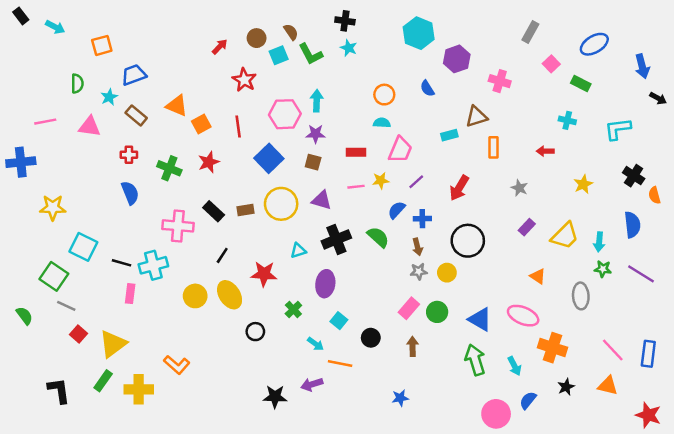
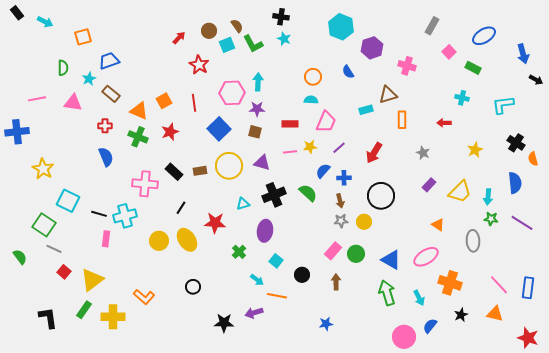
orange triangle: (177, 106) -> (139, 111), moved
yellow star: (53, 208) -> (43, 169), turned 30
pink ellipse: (523, 316) -> (426, 257), turned -55
black circle: (255, 332) -> (193, 287), moved

